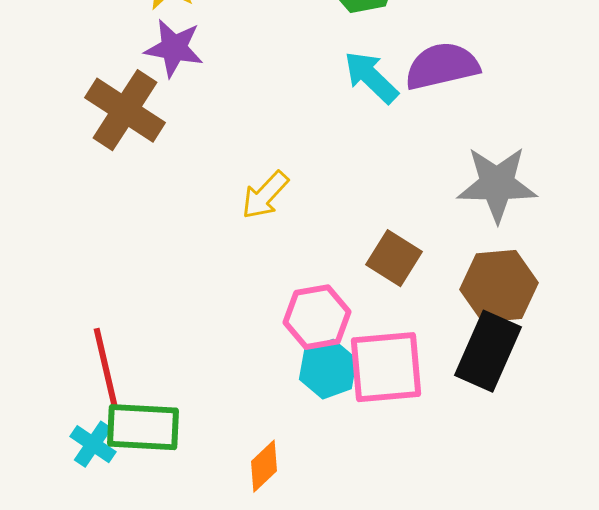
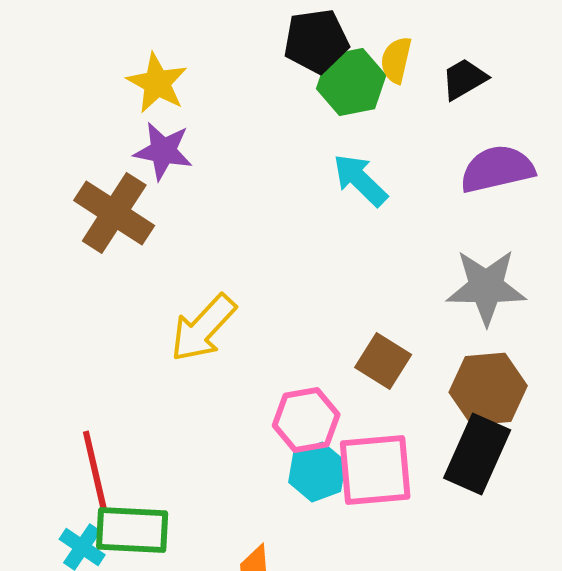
purple semicircle: (442, 66) -> (497, 169), moved
yellow arrow: (265, 195) -> (203, 328), moved, size x1.4

